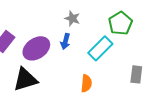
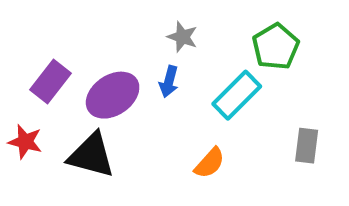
black triangle: (25, 79) -> (91, 155), turned 32
orange semicircle: (86, 83) -> (210, 163), turned 36

